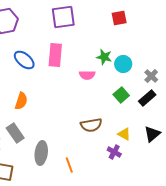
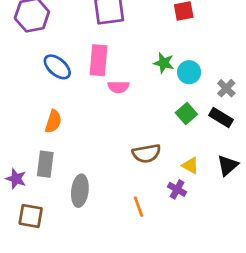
pink semicircle: (87, 75) -> (118, 87), moved
black rectangle: (147, 98) -> (221, 117), turned 72
gray rectangle: (15, 133) -> (45, 164), turned 42
orange line: (69, 165) -> (138, 207), moved

